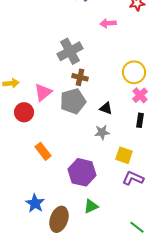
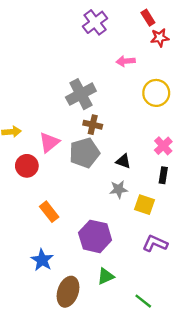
yellow circle: (134, 72) -> (156, 93), moved
yellow square: (124, 155) -> (144, 205), moved
blue star: (35, 203) -> (42, 260), moved
green line: (137, 227) -> (143, 301), moved

